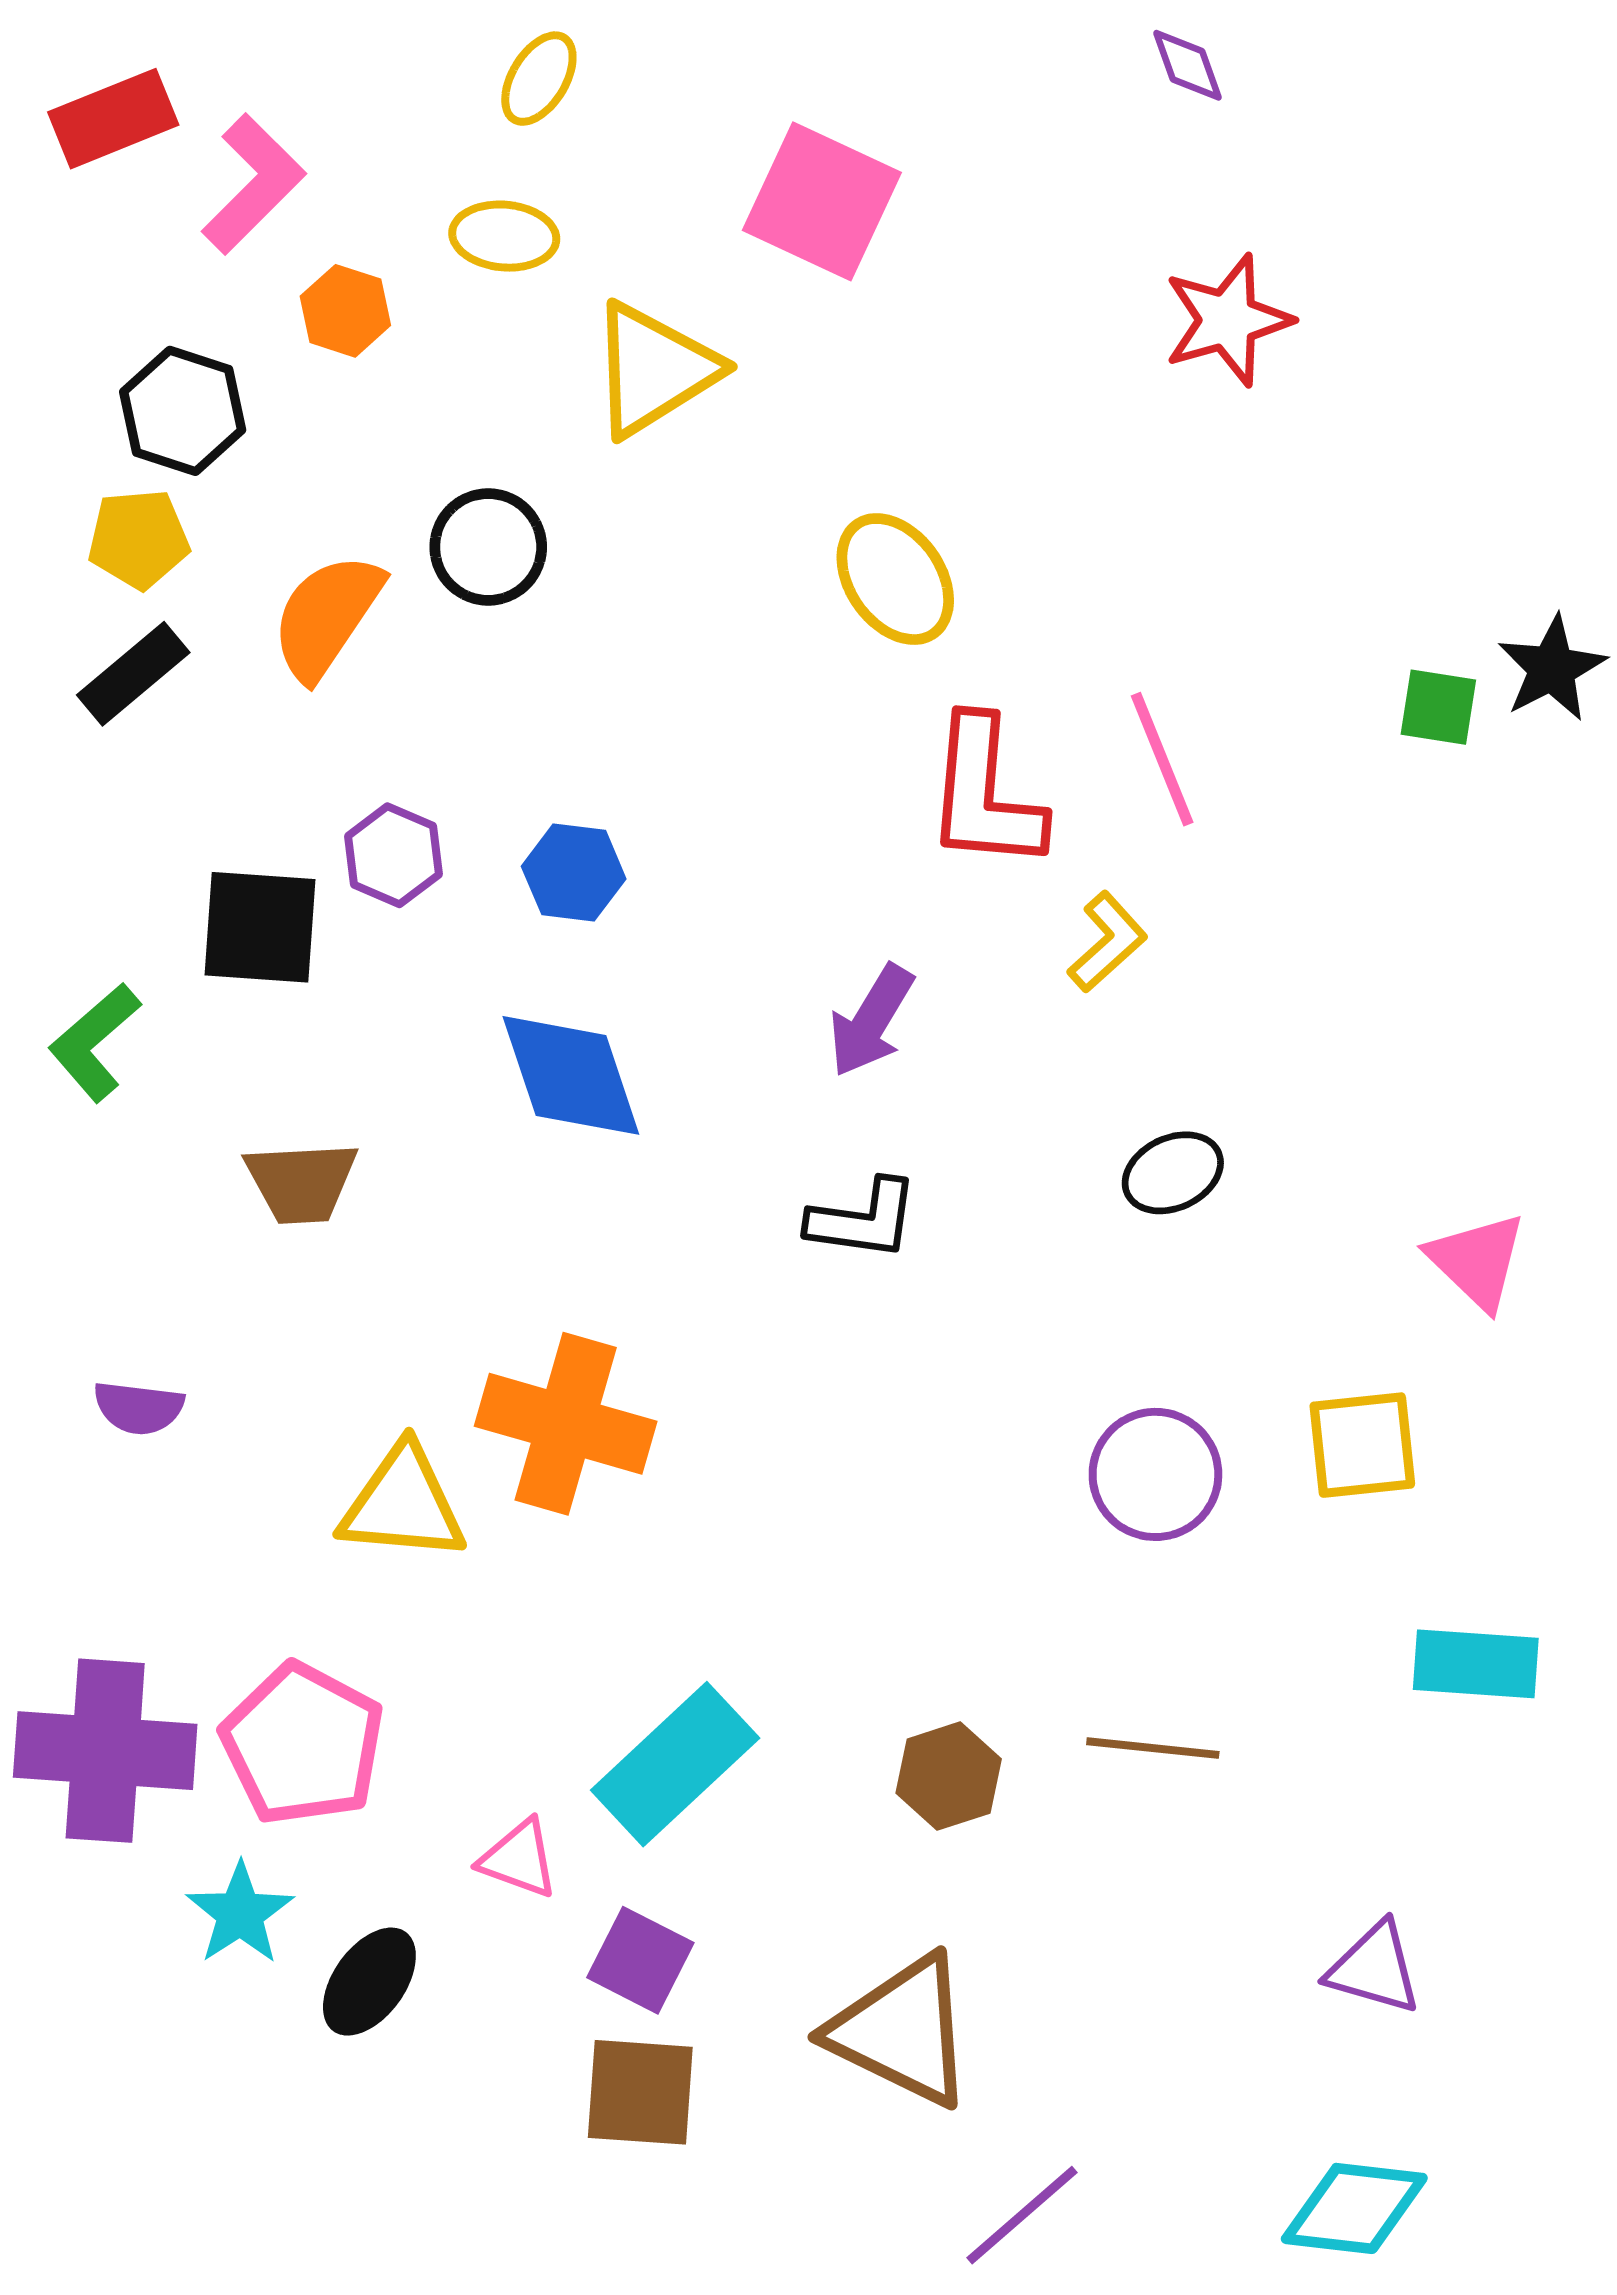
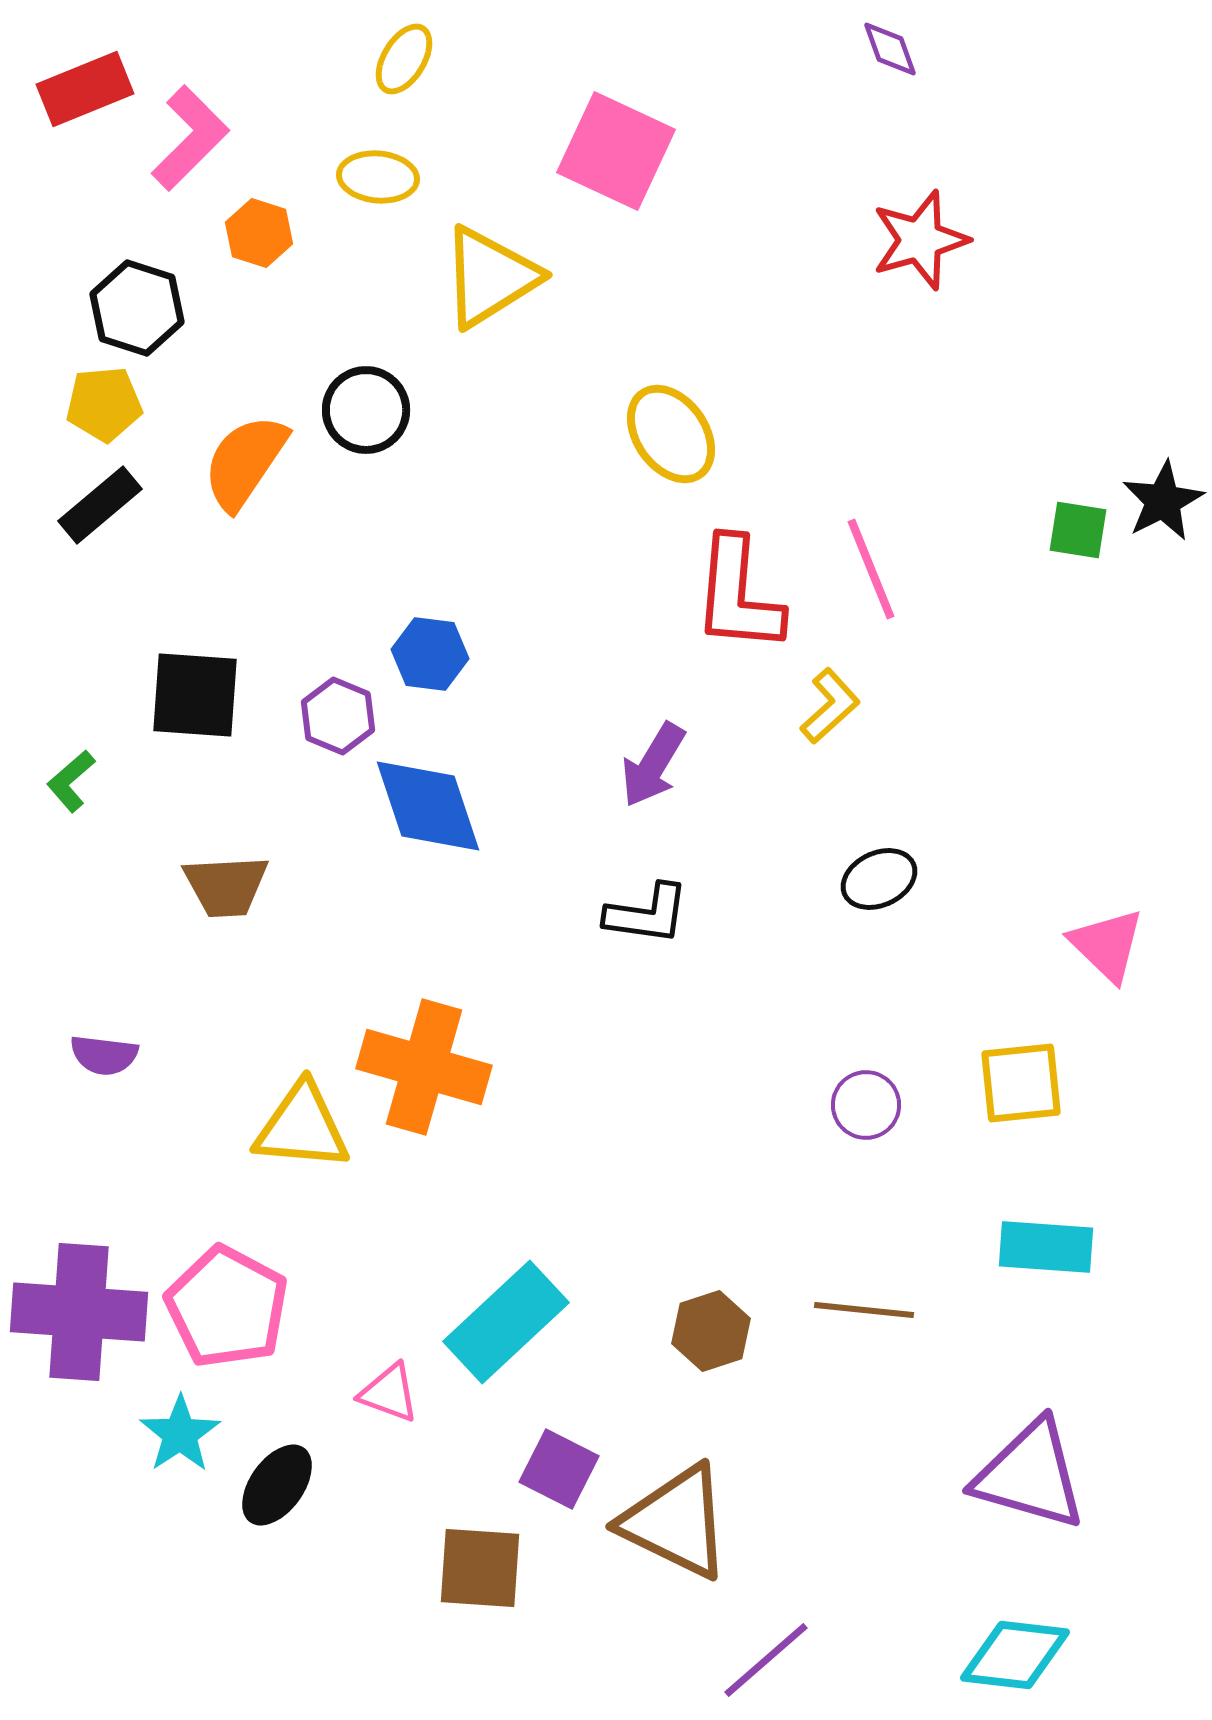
purple hexagon: (393, 855) -> (338, 716), moved
green L-shape: (95, 1042) -> (71, 781), size x0.7
purple circle: (1155, 1474) -> (866, 1105), size x0.7
cyan rectangle: (1476, 1664) -> (1046, 1247), moved
purple square: (640, 1960) -> (559, 1469), moved
purple triangle: (1374, 1968) -> (1030, 1475), size x1.6

